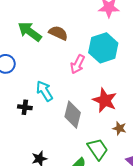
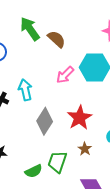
green trapezoid: (98, 149) -> (57, 162), turned -145

